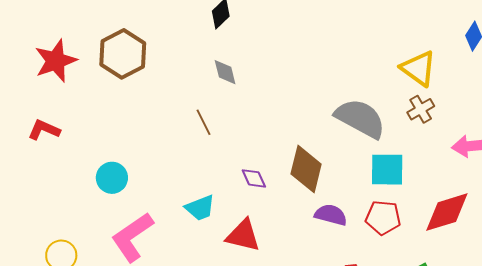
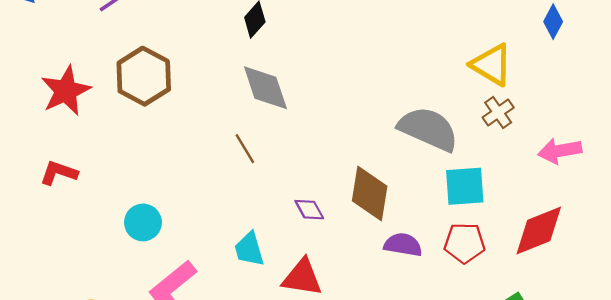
gray diamond: (225, 72) -> (265, 88), size x1.6
cyan trapezoid: (200, 208) -> (249, 249), turned 100

